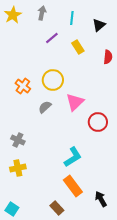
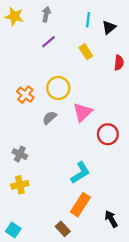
yellow star: (13, 15) -> (14, 16), turned -30
cyan line: (72, 18) -> (88, 20), moved
purple line: (52, 38) -> (48, 42), moved
orange rectangle: (73, 186) -> (80, 205), turned 70

